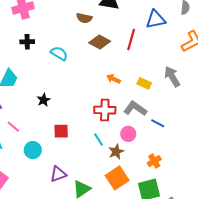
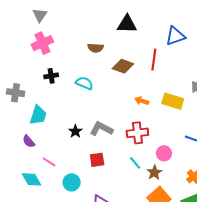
brown semicircle: (84, 18) -> (96, 48), moved
yellow rectangle: (144, 83) -> (173, 101), size x1.5
gray L-shape: (135, 109) -> (101, 129), moved

